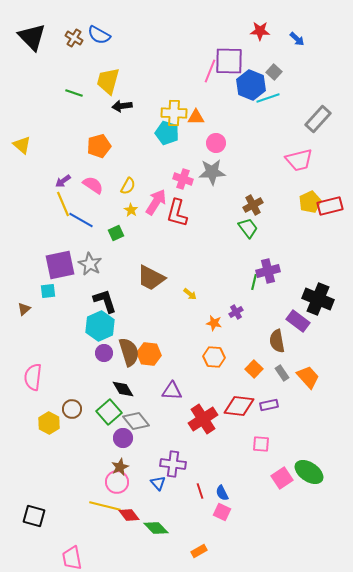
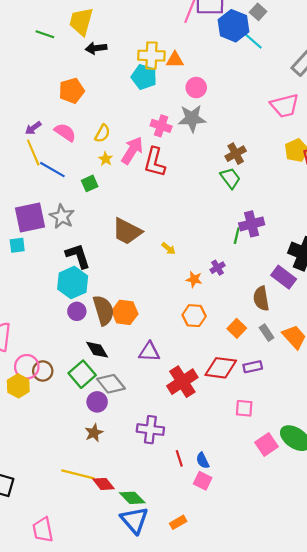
cyan line: (268, 98) -> (252, 40), turned 60
pink circle: (117, 482) -> (27, 367), moved
blue triangle: (158, 483) -> (134, 520), moved, size x1.8

